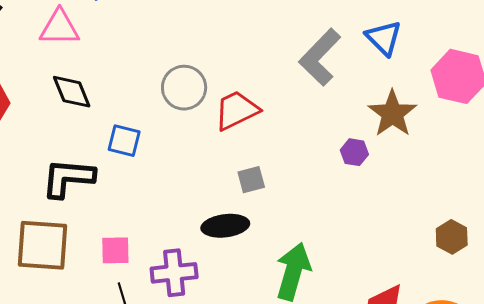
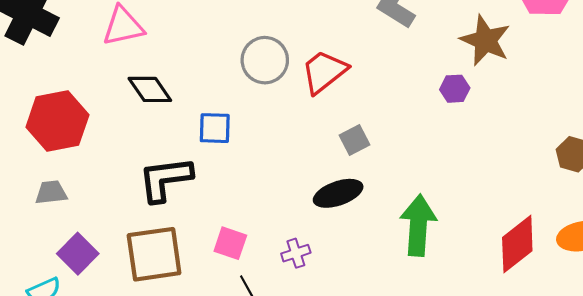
pink square: (115, 250) -> (230, 243), turned 32
purple cross: (174, 273) -> (296, 253), size x0.6

